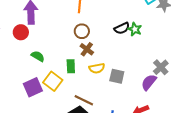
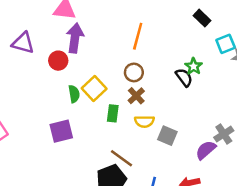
black semicircle: (122, 28) -> (184, 77), turned -112
green star: (135, 29) -> (194, 66), moved
green semicircle: (38, 56) -> (74, 94), turned 40
yellow square: (53, 81) -> (94, 88), moved

